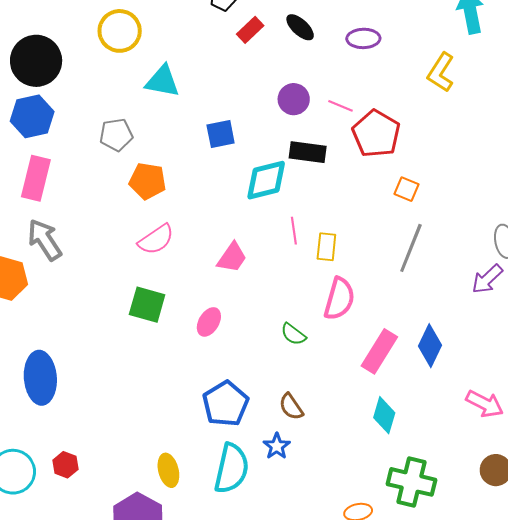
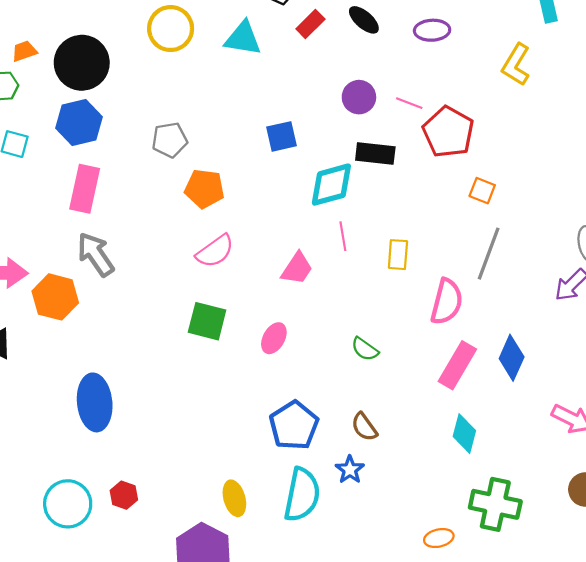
cyan triangle: (162, 81) -> (243, 38), moved
pink line: (294, 231) -> (343, 236), moved
pink semicircle: (339, 299) -> (447, 302), moved

